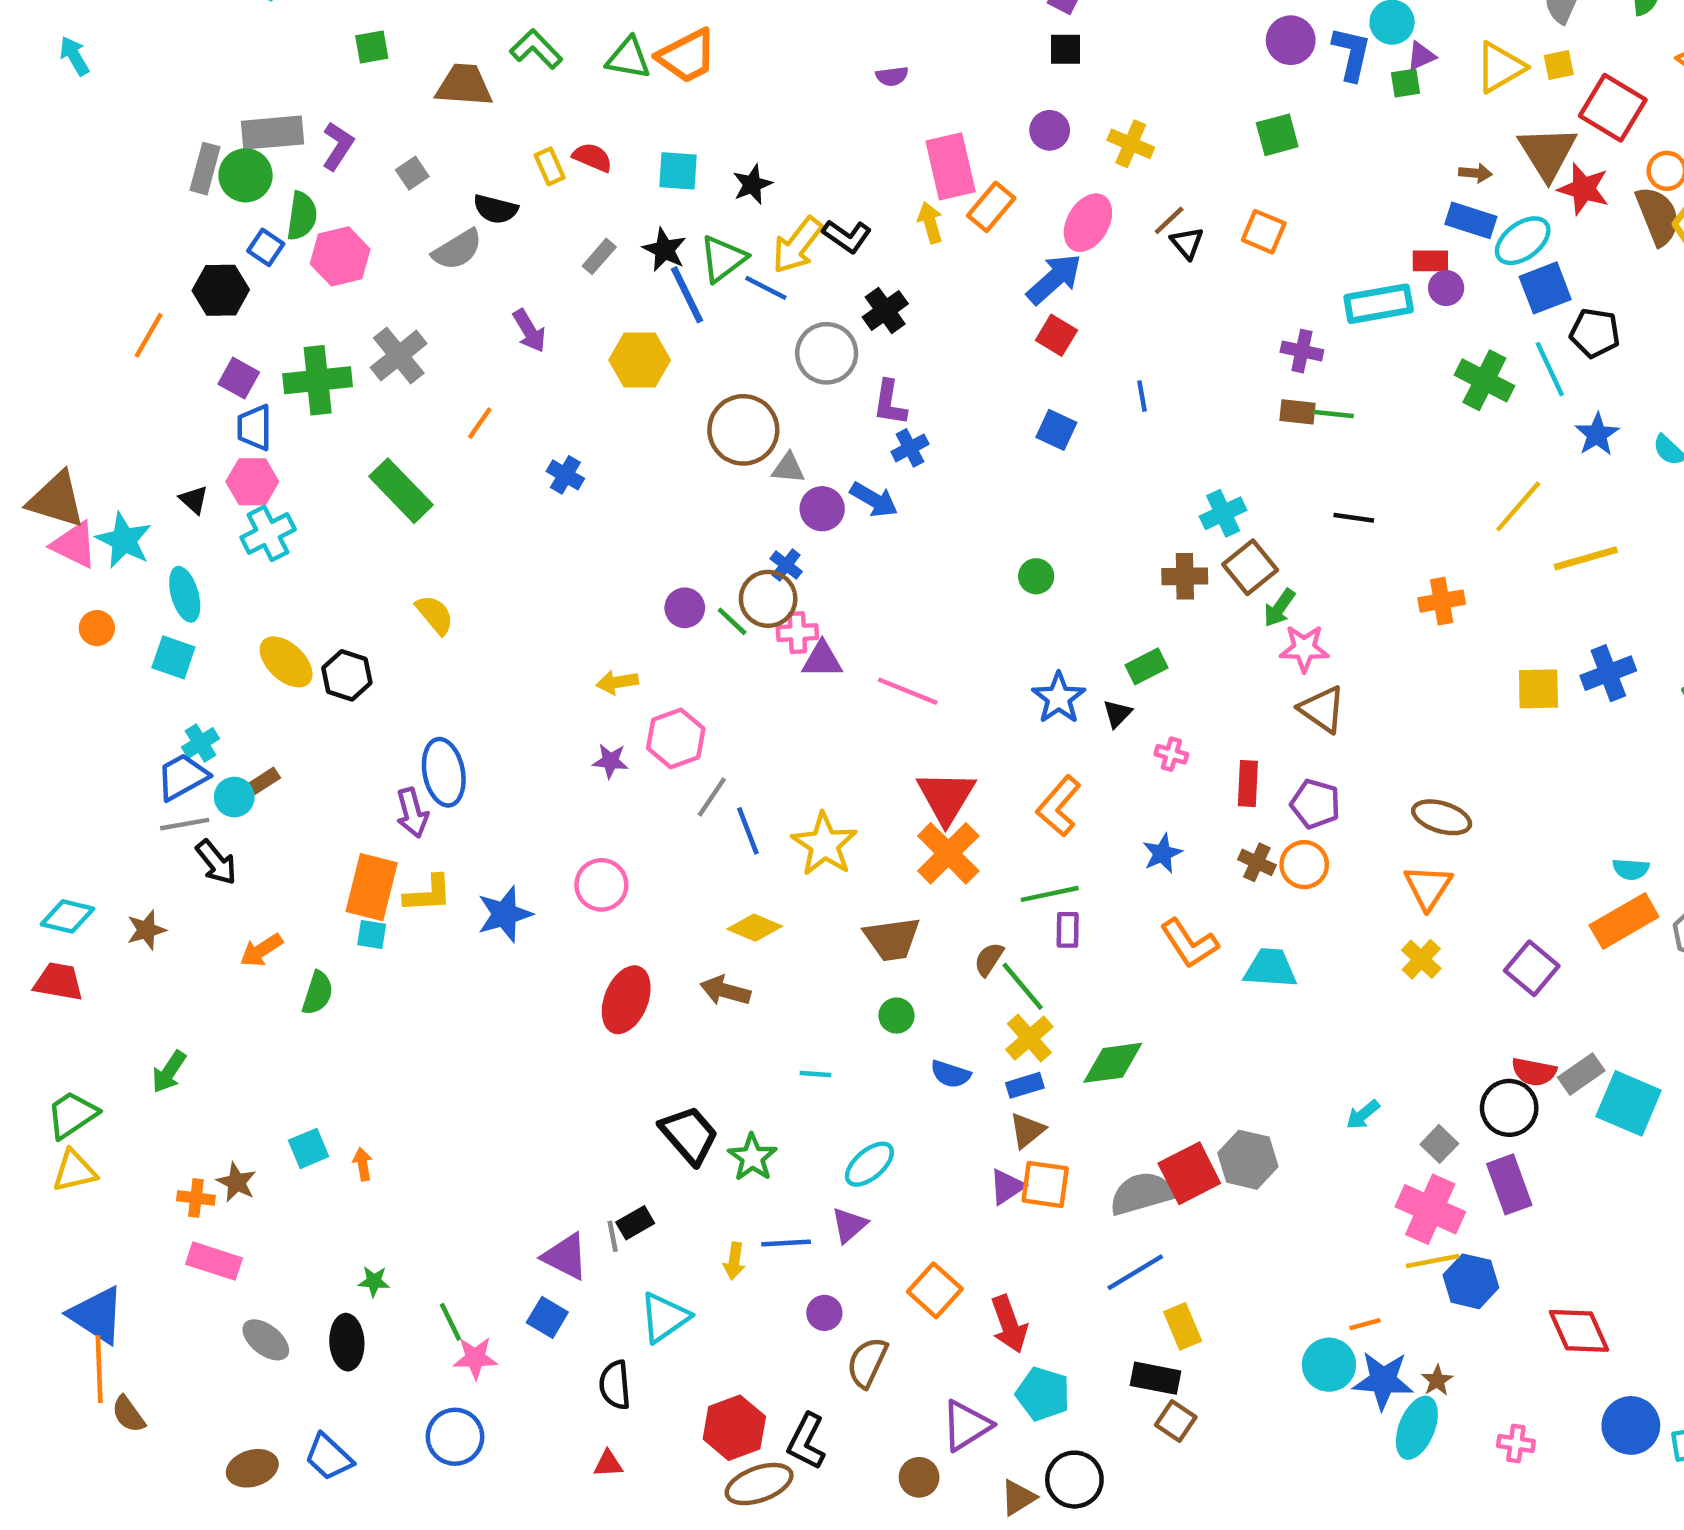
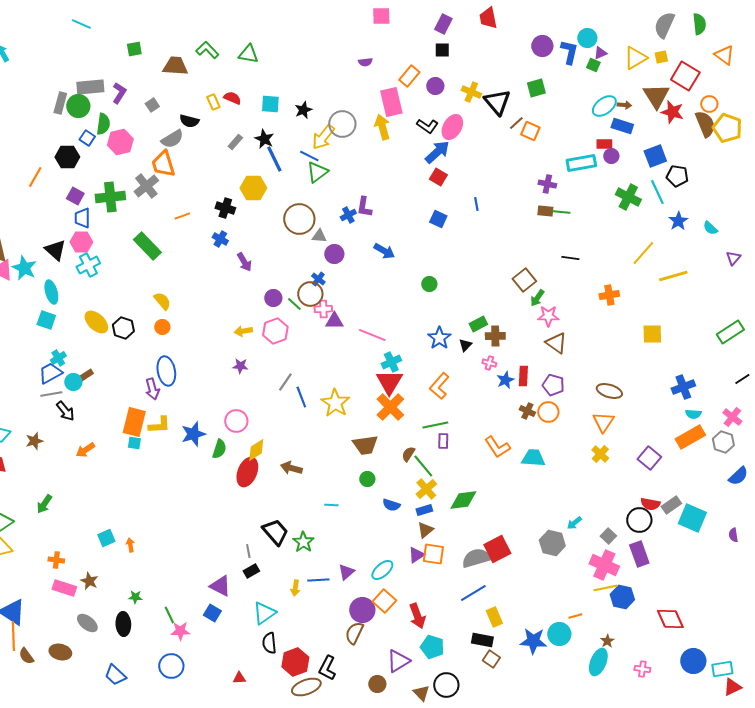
orange trapezoid: (687, 56) -> (163, 164), moved, turned 100
green square: (1406, 83) -> (593, 65), turned 32
orange rectangle: (991, 207) -> (409, 76), moved
brown line: (1169, 220) -> (516, 123), moved
yellow arrow: (930, 223) -> (382, 127), size x1.4
black L-shape: (847, 236) -> (427, 126), moved
cyan ellipse: (1523, 241) -> (604, 106), moved
black triangle: (1187, 243) -> (497, 102), moved, size x1.8
green triangle: (723, 259) -> (317, 172), moved
black cross: (885, 310) -> (225, 208), moved, turned -36
purple arrow: (529, 331) -> (244, 262), moved
gray circle: (827, 353) -> (342, 124), moved
orange line: (480, 423) -> (182, 216), turned 35
blue cross: (910, 448) -> (348, 215), moved
black triangle: (194, 500) -> (55, 250), size x1.6
blue arrow: (874, 500) -> (384, 251), moved
cyan cross: (1223, 513) -> (391, 362), moved
brown cross: (1185, 576) -> (495, 336), moved
orange circle: (97, 628) -> (162, 327), moved
blue cross: (1608, 673) -> (683, 387), moved
pink hexagon: (676, 738) -> (275, 331), moved
blue star: (1162, 853) -> (505, 380), moved
yellow diamond: (755, 928) -> (256, 450), moved, turned -55
green semicircle: (318, 993) -> (219, 449), moved
gray hexagon: (1248, 1160) -> (552, 543), moved
cyan ellipse: (869, 1164) -> (382, 570), moved
brown star: (237, 1182) -> (89, 581), moved
gray line: (613, 1236) -> (248, 551), moved
purple circle: (824, 1313) -> (362, 610), moved, size x1.6
blue star: (1383, 1380) -> (533, 641), moved
black semicircle: (615, 1385) -> (269, 643), moved
brown ellipse: (252, 1468) -> (60, 652), moved, turned 30
brown triangle: (1018, 1498) -> (421, 693), turned -42

